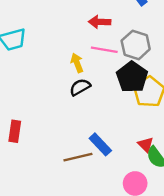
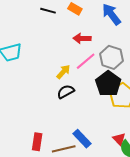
pink line: (104, 50) -> (86, 61), turned -50
yellow arrow: (77, 63) -> (63, 72), turned 63
red rectangle: (15, 131) -> (37, 142), moved

